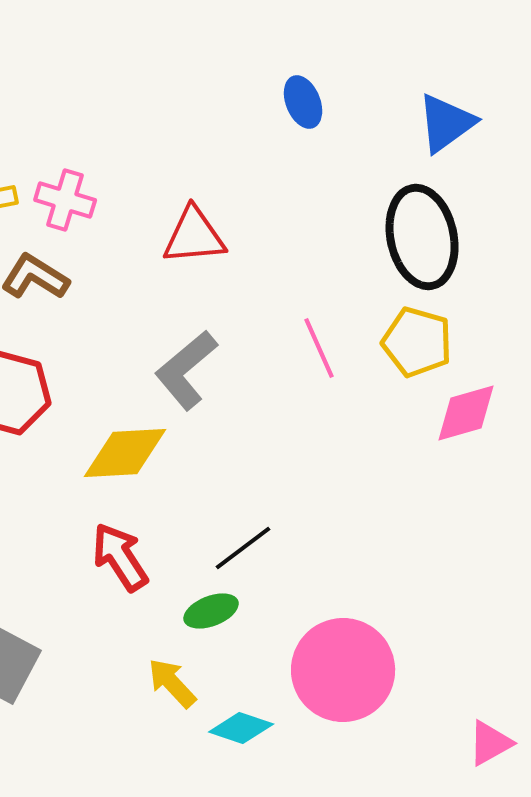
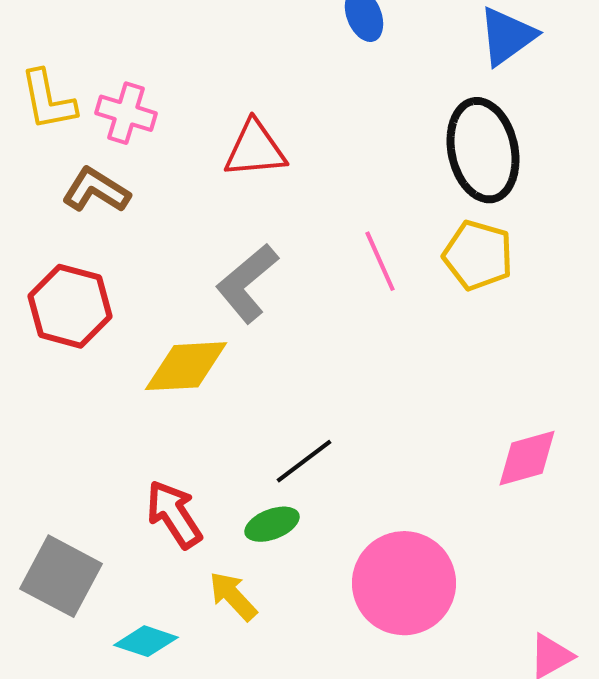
pink diamond: (466, 413) -> (527, 458), moved
red arrow: (120, 557) -> (174, 514), moved
cyan diamond: (241, 728) -> (146, 641), moved

